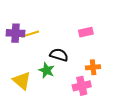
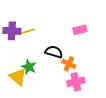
orange cross: (93, 67) -> (69, 64), moved, turned 32
green star: (47, 70) -> (29, 67), moved

